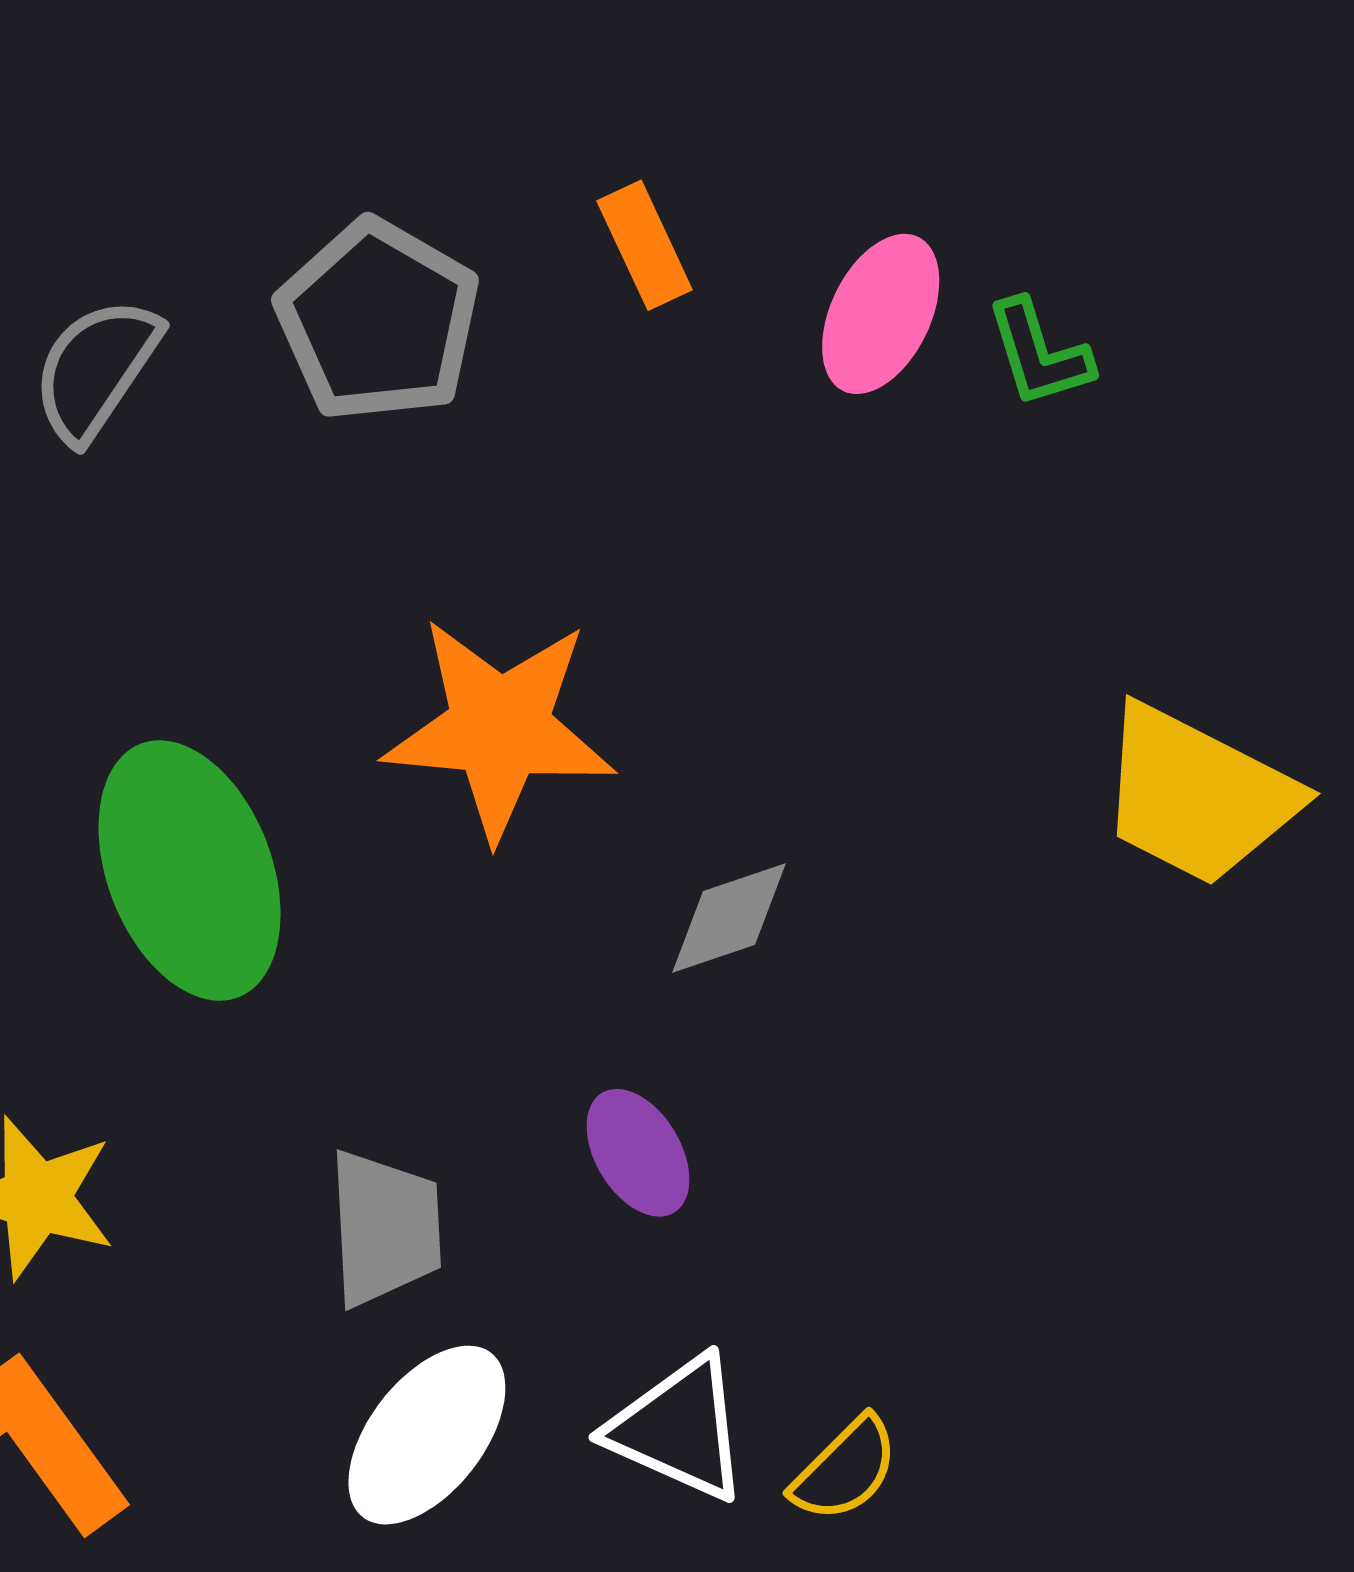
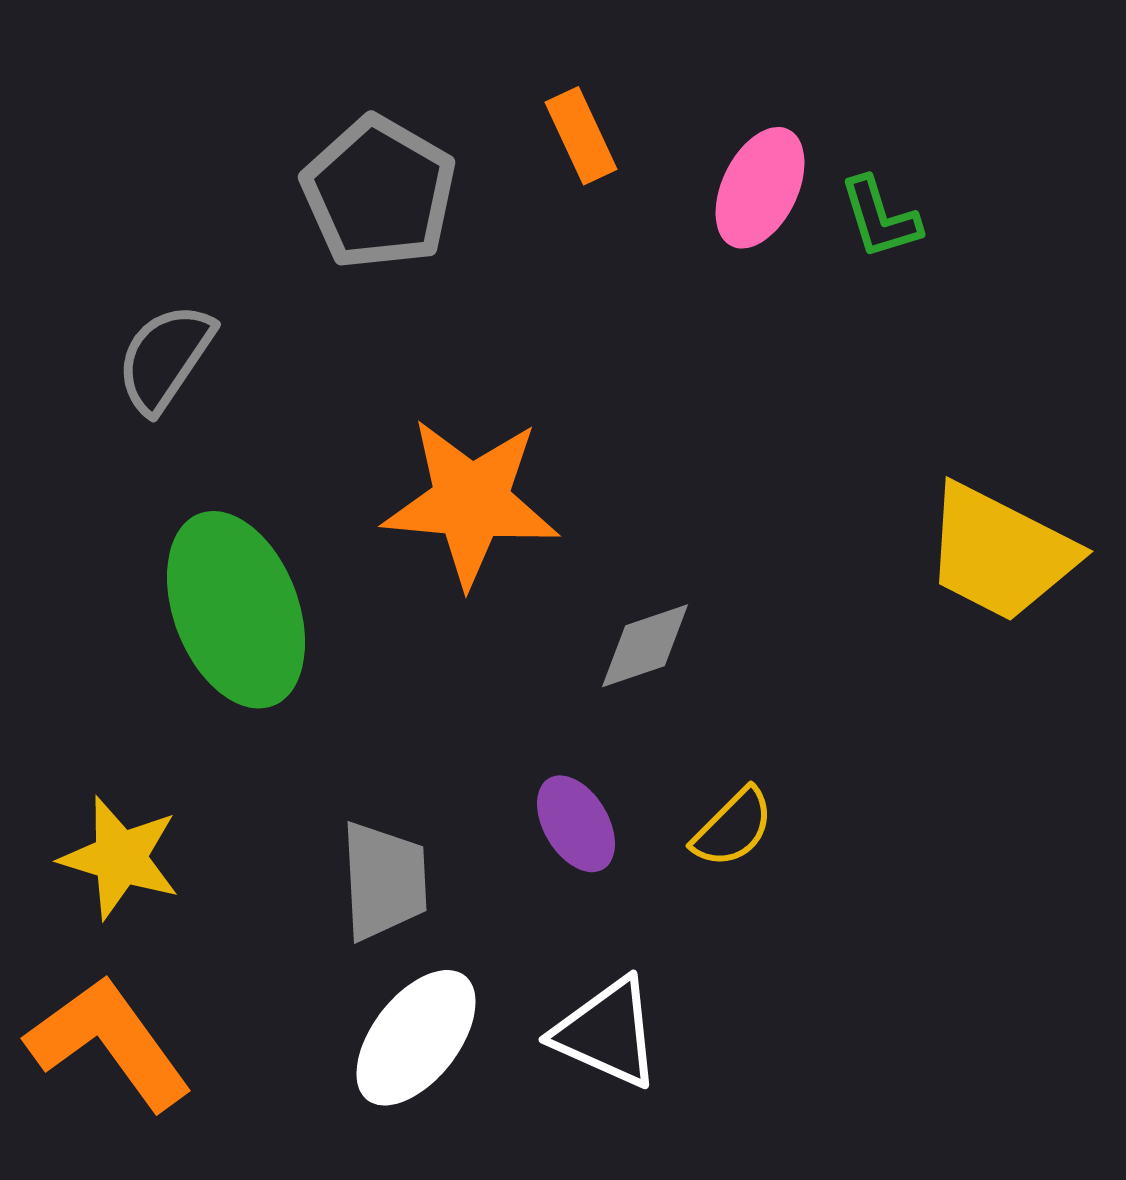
gray semicircle: (96, 369) -> (165, 358), moved
yellow semicircle: (845, 1469) -> (733, 828), moved

